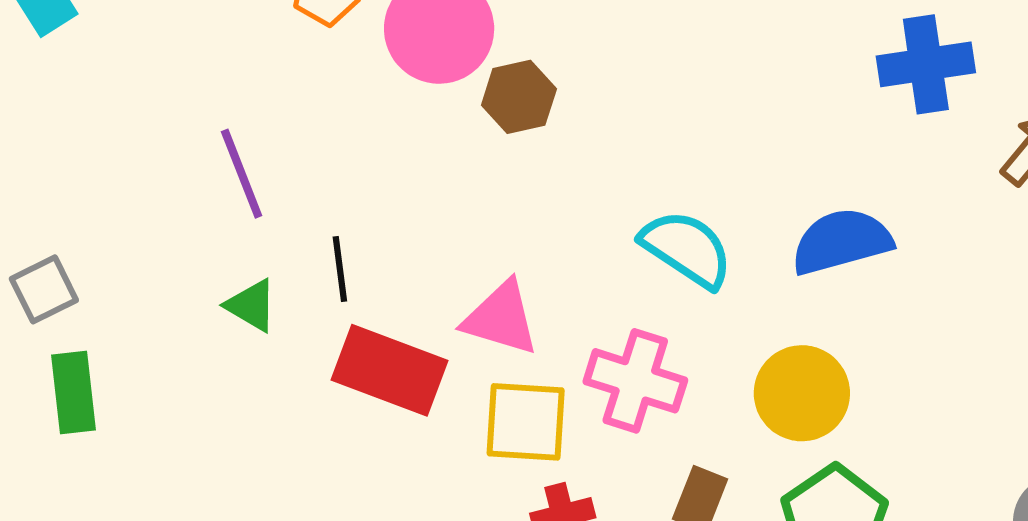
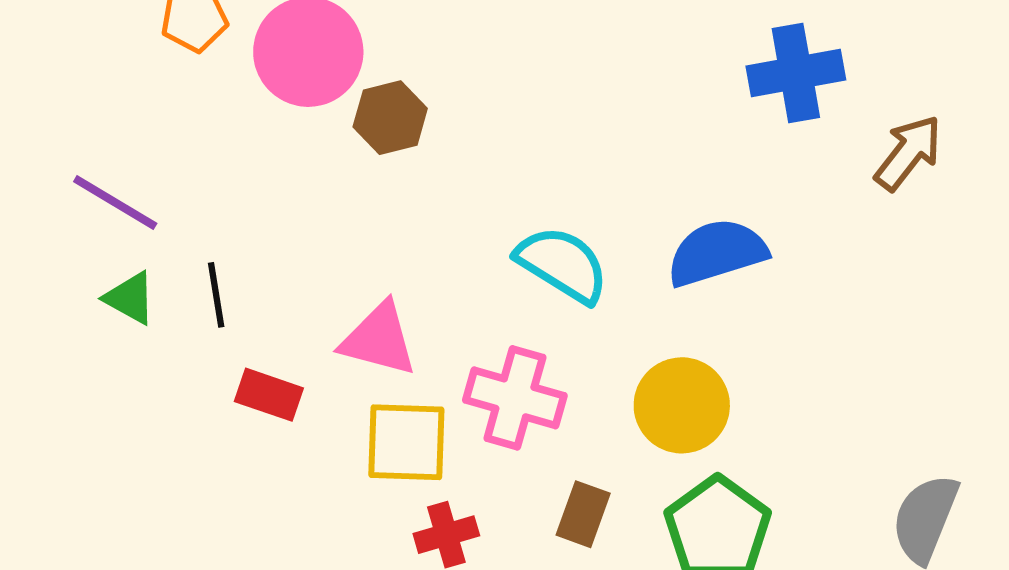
purple line: (242, 174) -> (115, 202), turned -36
green triangle: (251, 305) -> (130, 298), moved
red rectangle: (390, 370) -> (269, 395), size x0.6

